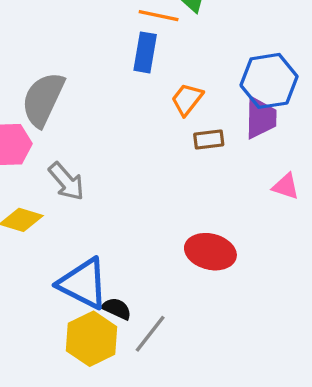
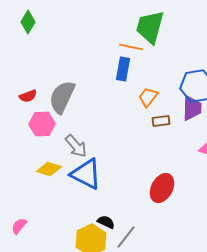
red ellipse: (210, 252) -> (162, 188), turned -76
blue triangle: (83, 283) -> (86, 174), moved

